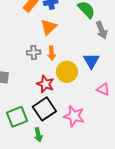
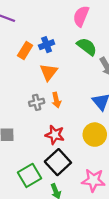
yellow circle: (67, 72) -> (95, 135), moved
pink star: (74, 116) -> (93, 180), moved

